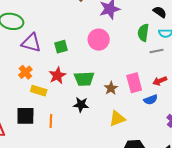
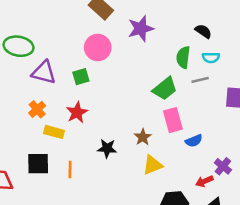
pink circle: (99, 40) -> (98, 48), moved
green trapezoid: (84, 79) -> (165, 89), moved, turned -35
red arrow: (160, 81) -> (204, 181), moved
brown star: (111, 88) -> (143, 137), moved

